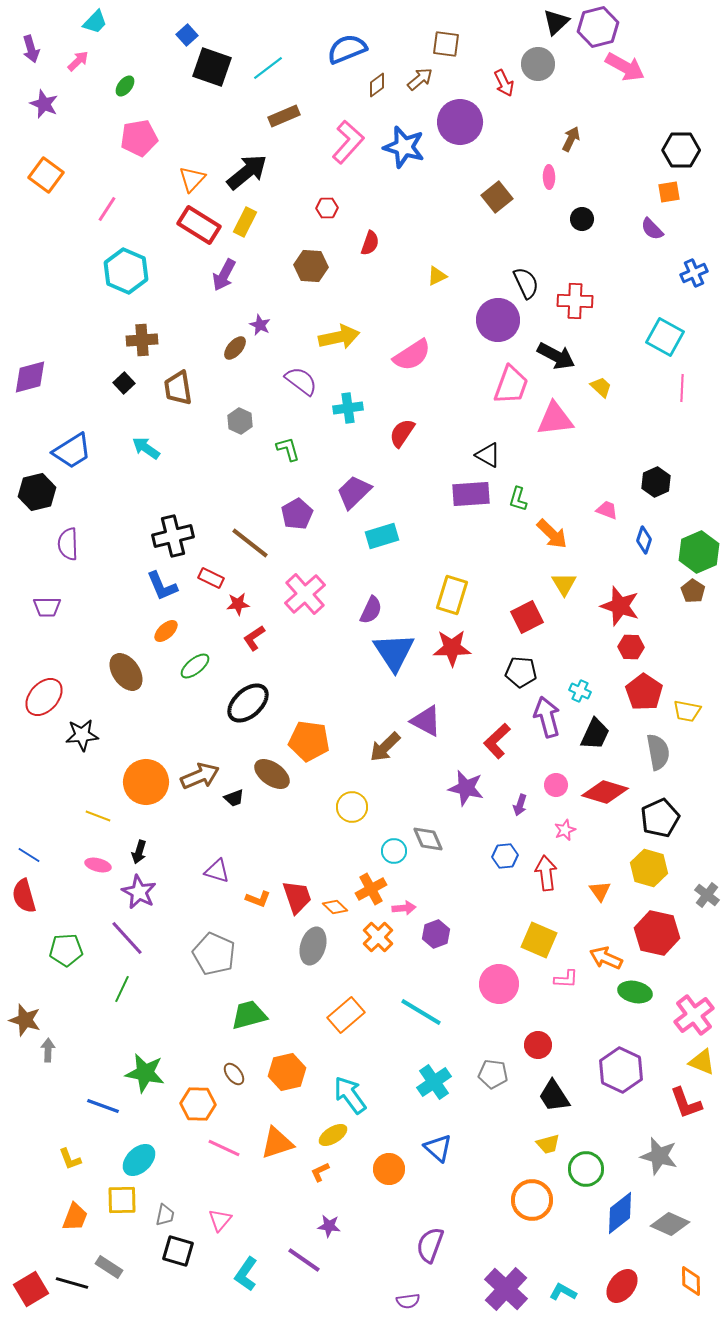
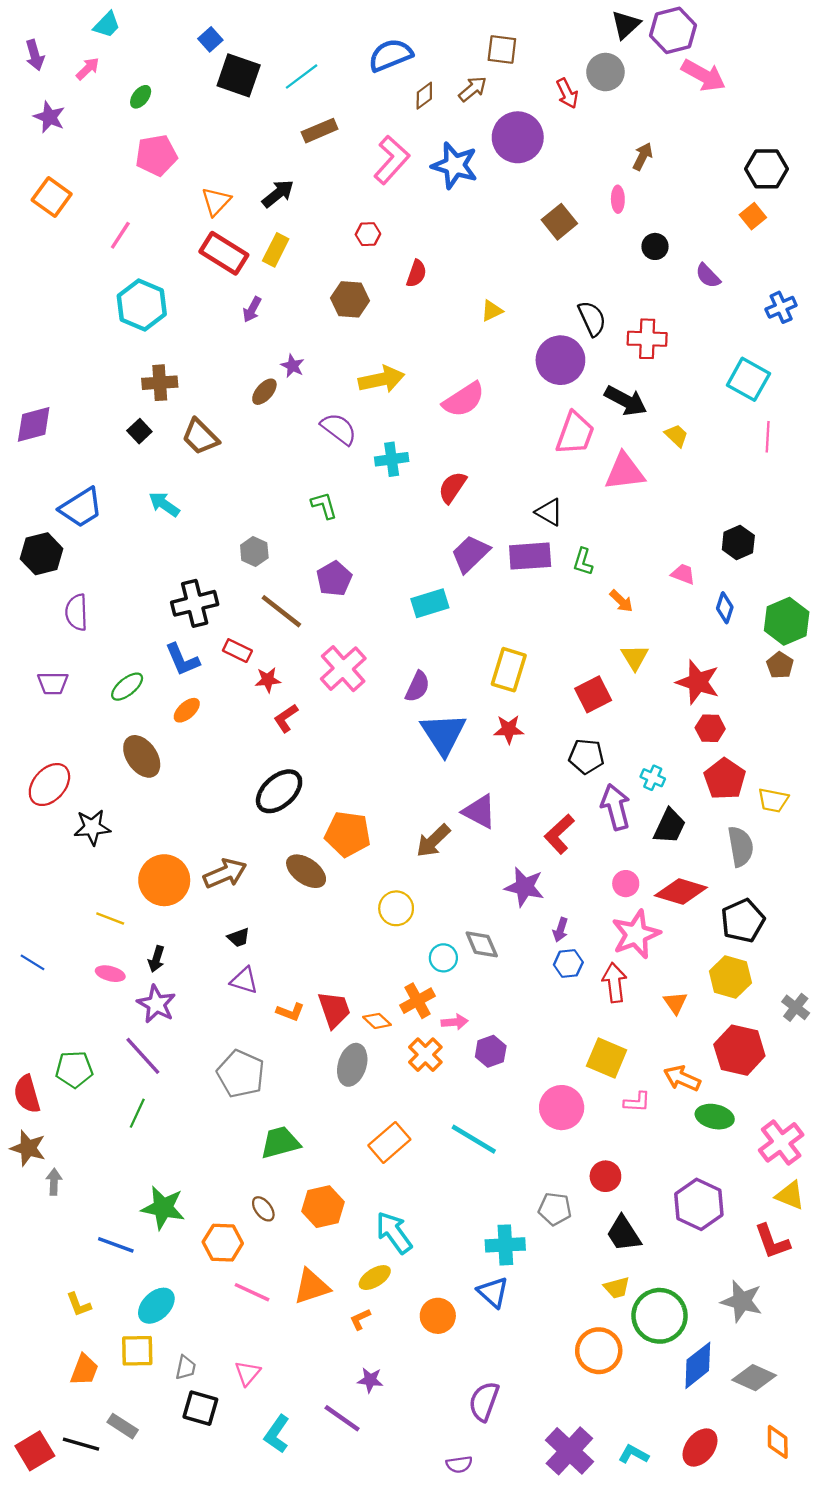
black arrow: (247, 172) -> (278, 194), size x0.7
orange square: (669, 192) -> (753, 216), turned -30
purple semicircle: (652, 229) -> (708, 276), moved
purple arrow: (224, 275) -> (252, 310), size x0.7
brown trapezoid: (178, 388) -> (200, 437), turned -36
gray hexagon: (240, 421) -> (254, 552), moved
purple trapezoid: (354, 492) -> (470, 554), moved
orange arrow: (552, 534) -> (621, 601), size x0.7
red star: (452, 648) -> (509, 729), size x0.7
green ellipse: (195, 666) -> (127, 687), moved
black trapezoid: (234, 798) -> (239, 938), moved
purple arrow: (520, 805) -> (560, 930), moved
pink star: (565, 830) -> (636, 934), size x2.0
red semicircle: (24, 896) -> (27, 1094), moved
cyan cross: (434, 1082) -> (505, 1245), moved, turned 32
green circle: (586, 1169) -> (660, 1316), size x1.4

